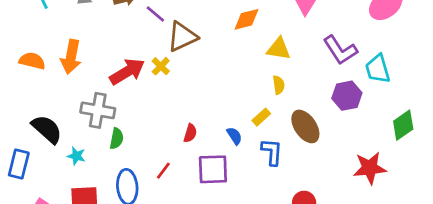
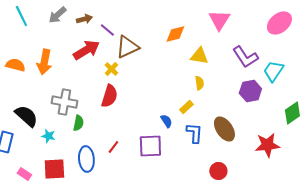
cyan trapezoid: (378, 69) -> (273, 71), turned 50
red arrow: (127, 72) -> (86, 50), moved
brown ellipse: (305, 126) -> (224, 129), moved
red semicircle: (190, 133) -> (109, 96), moved, size x1.6

